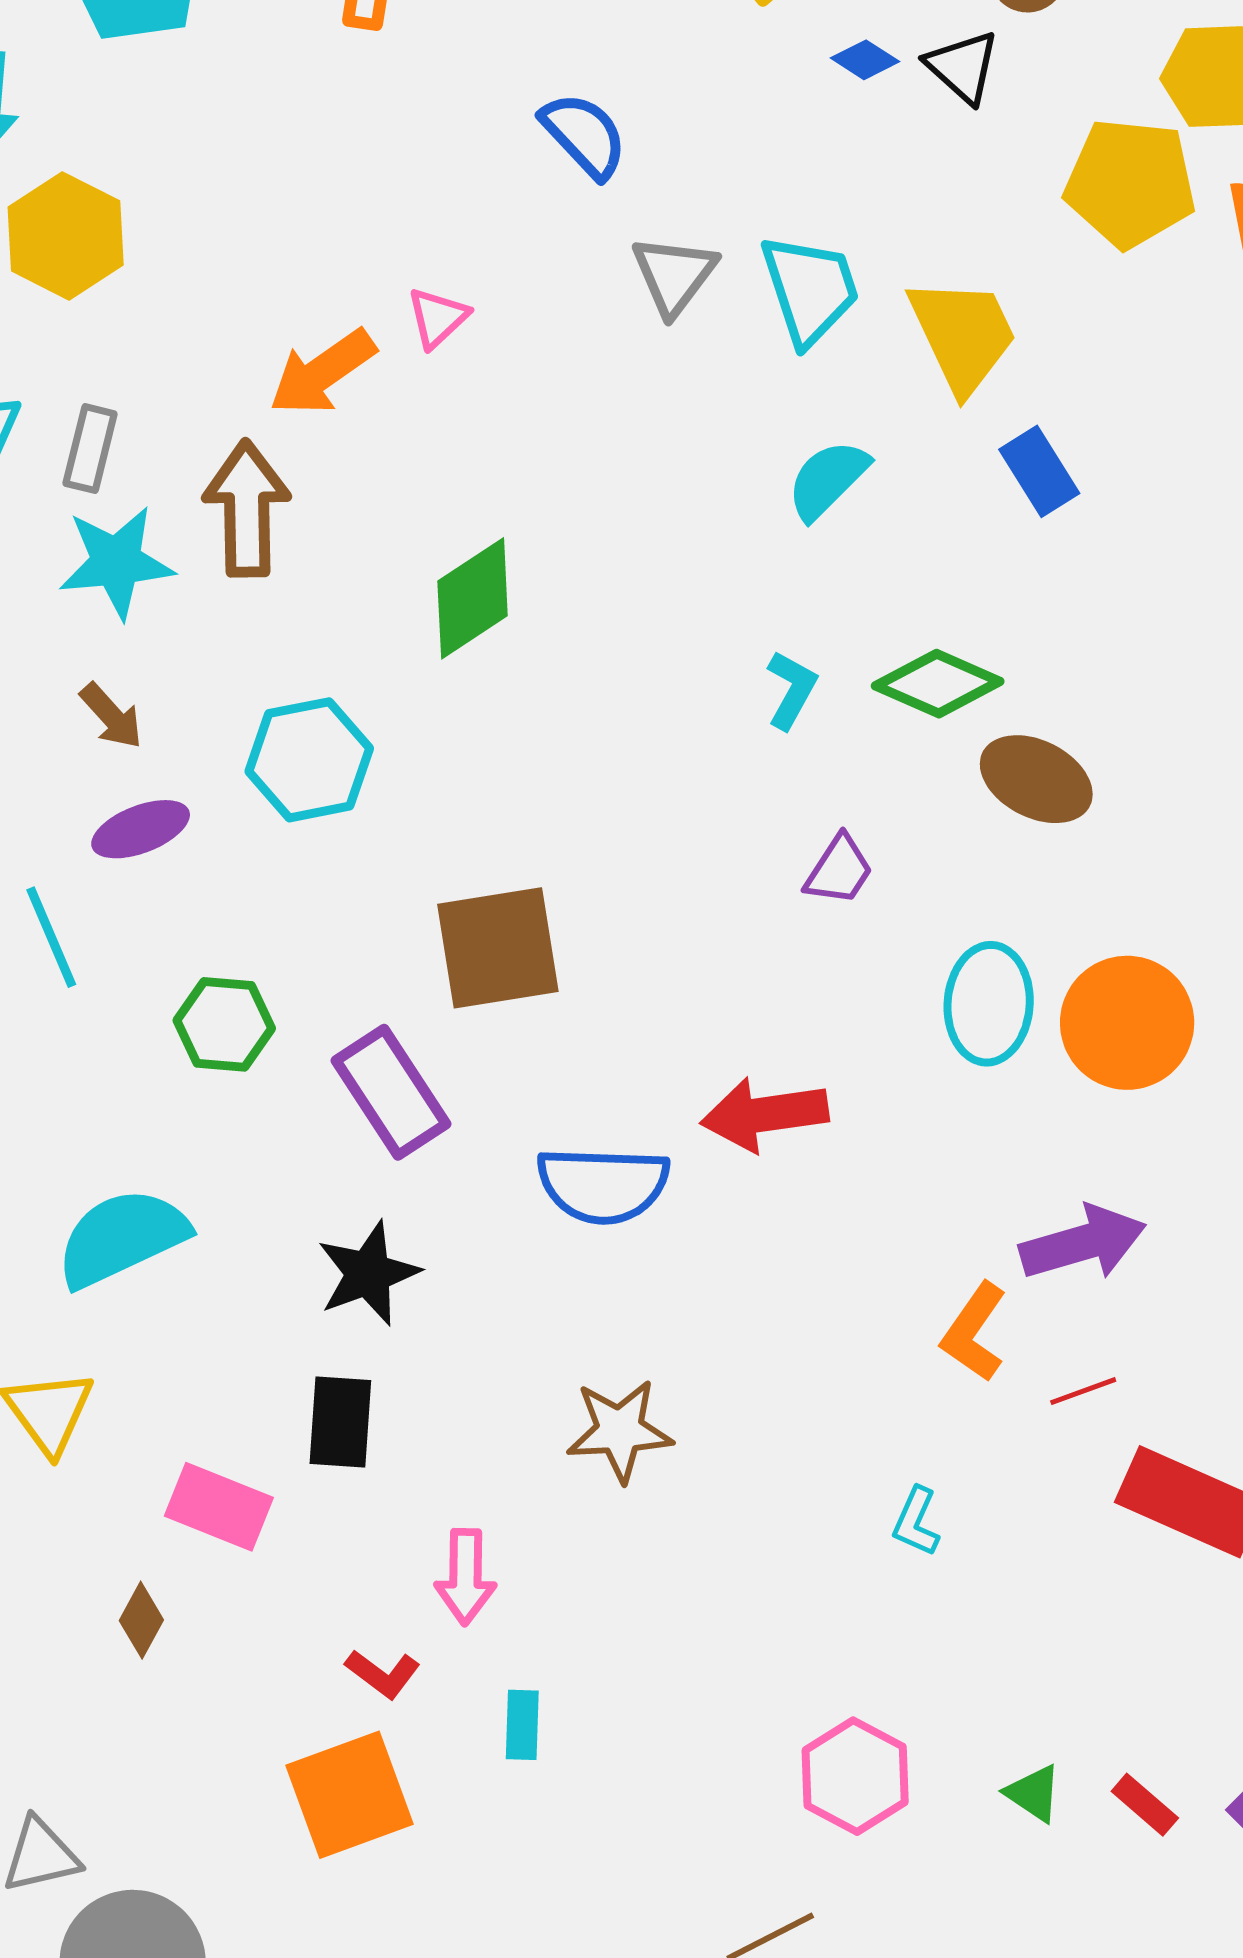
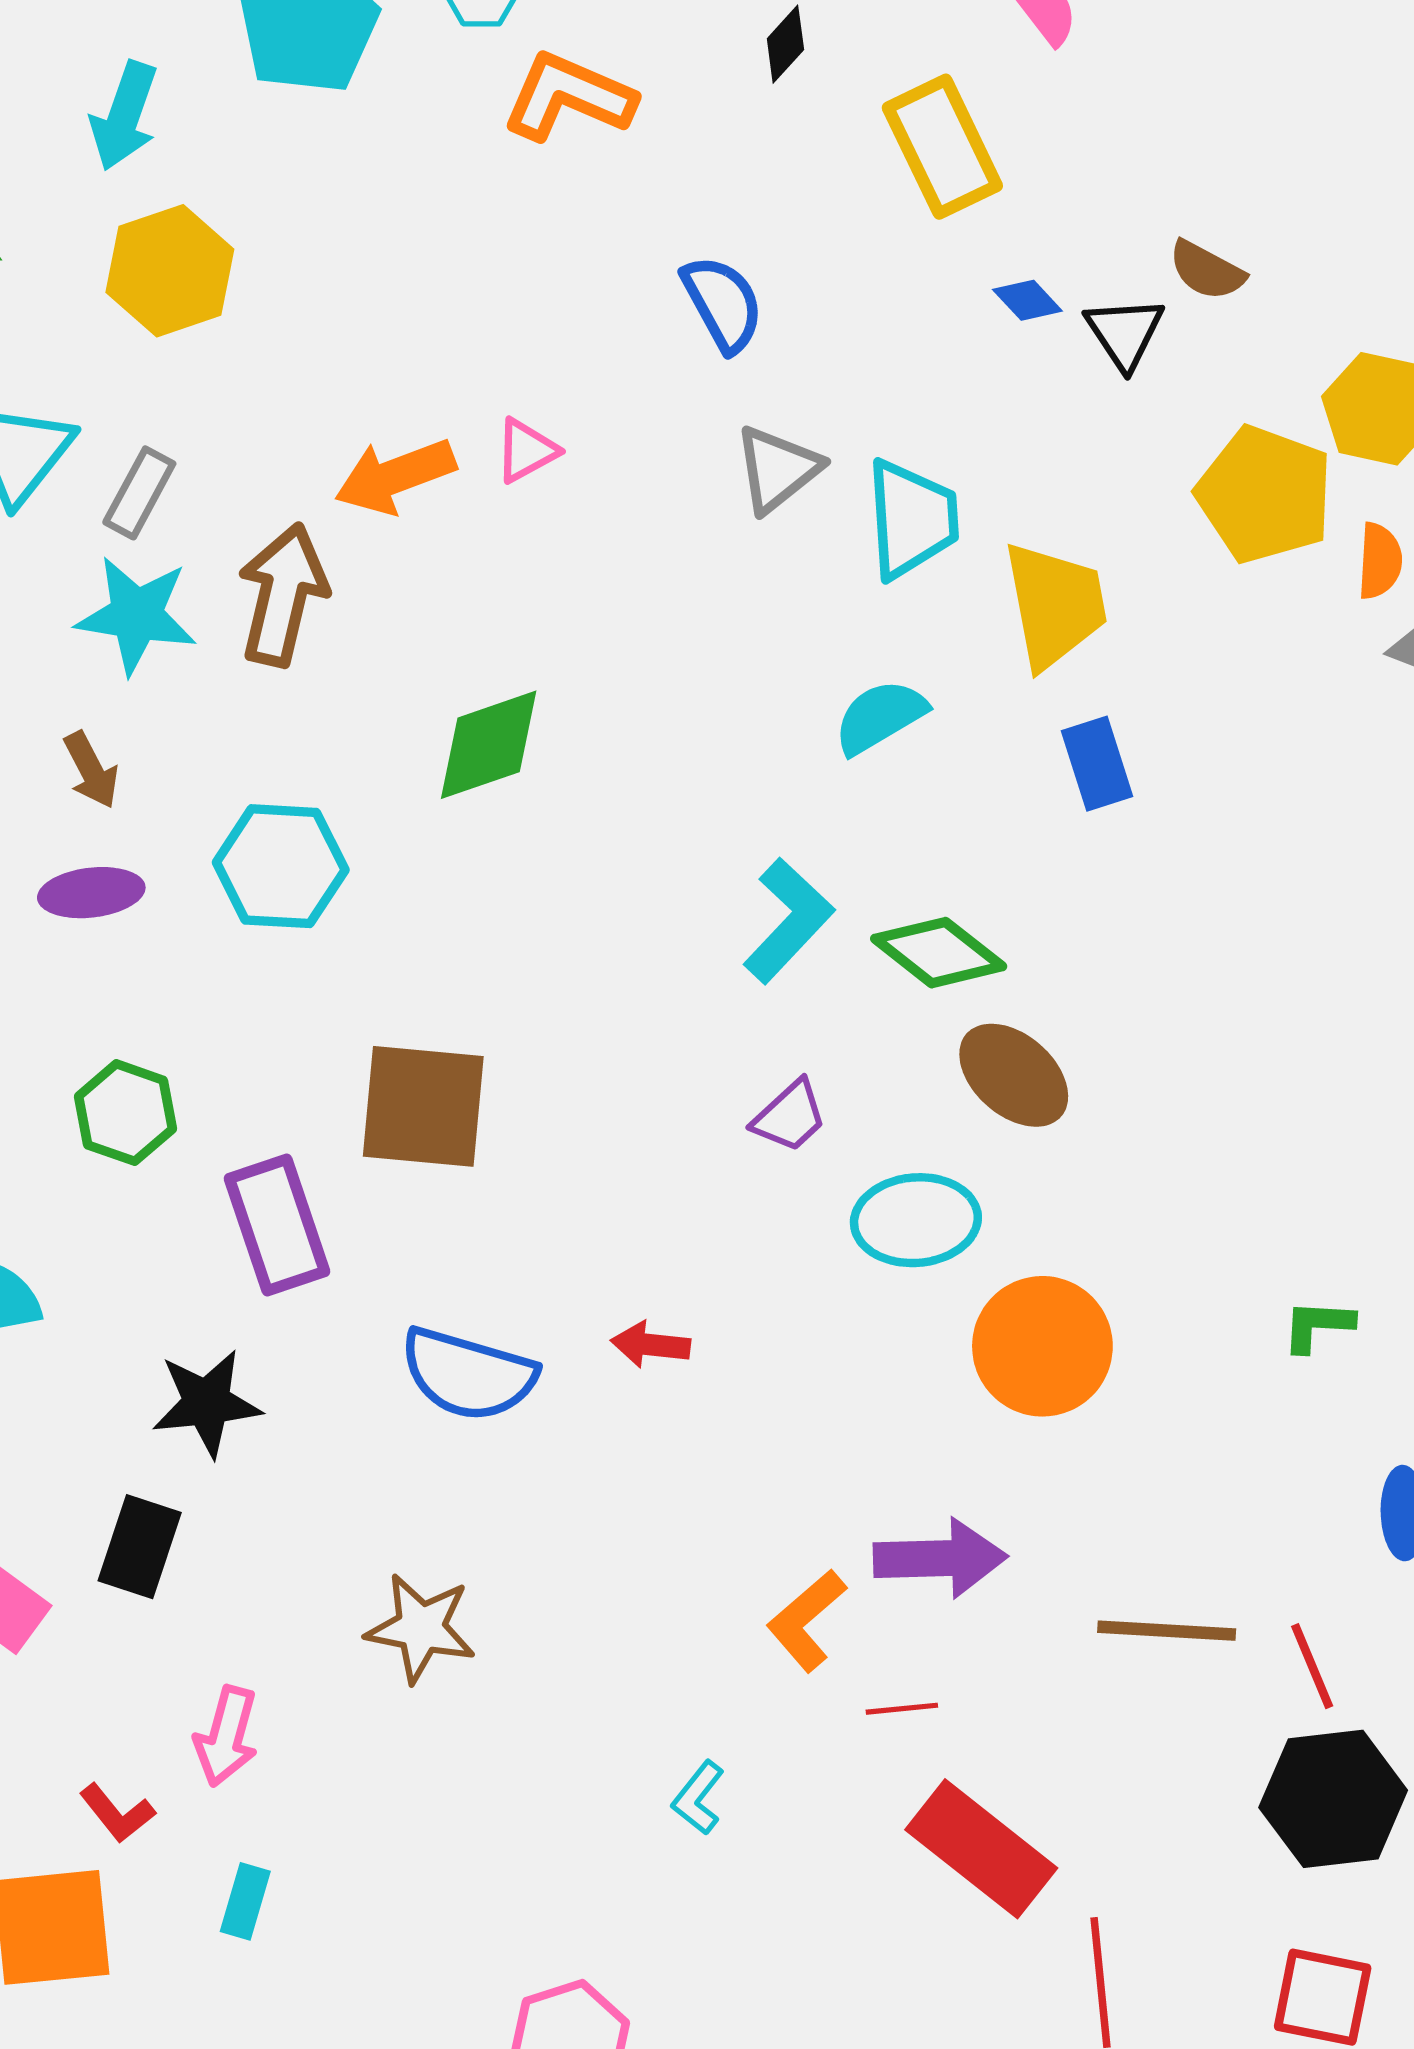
cyan L-shape: (791, 690) -> (788, 921), size x1.5
cyan ellipse: (989, 1004) -> (916, 1220), moved, turned 67
red arrow: (765, 1114) -> (651, 1345), size x0.6

